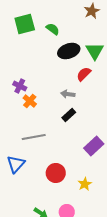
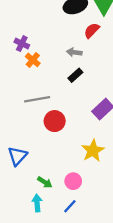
blue triangle: (16, 164) -> (17, 156), moved
red circle: (56, 173) -> (55, 121), moved
yellow star: (85, 184) -> (93, 151), size x1.5

